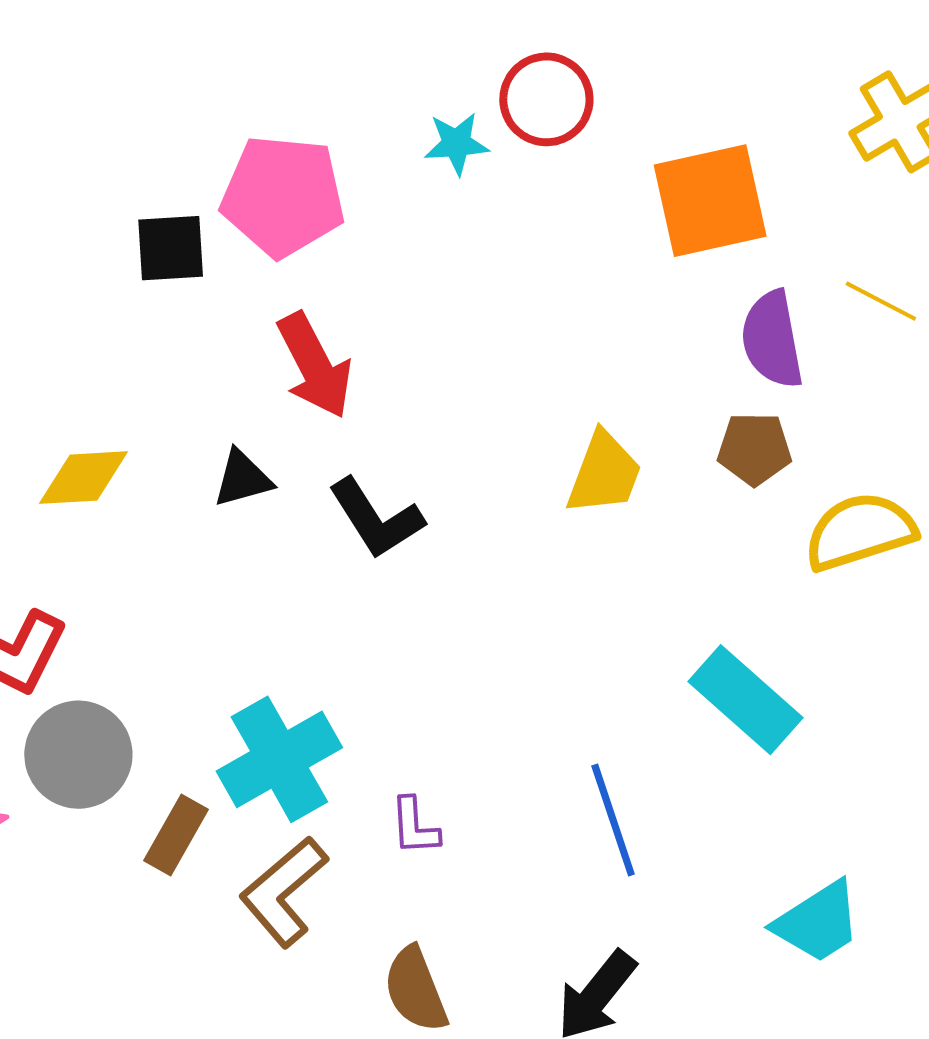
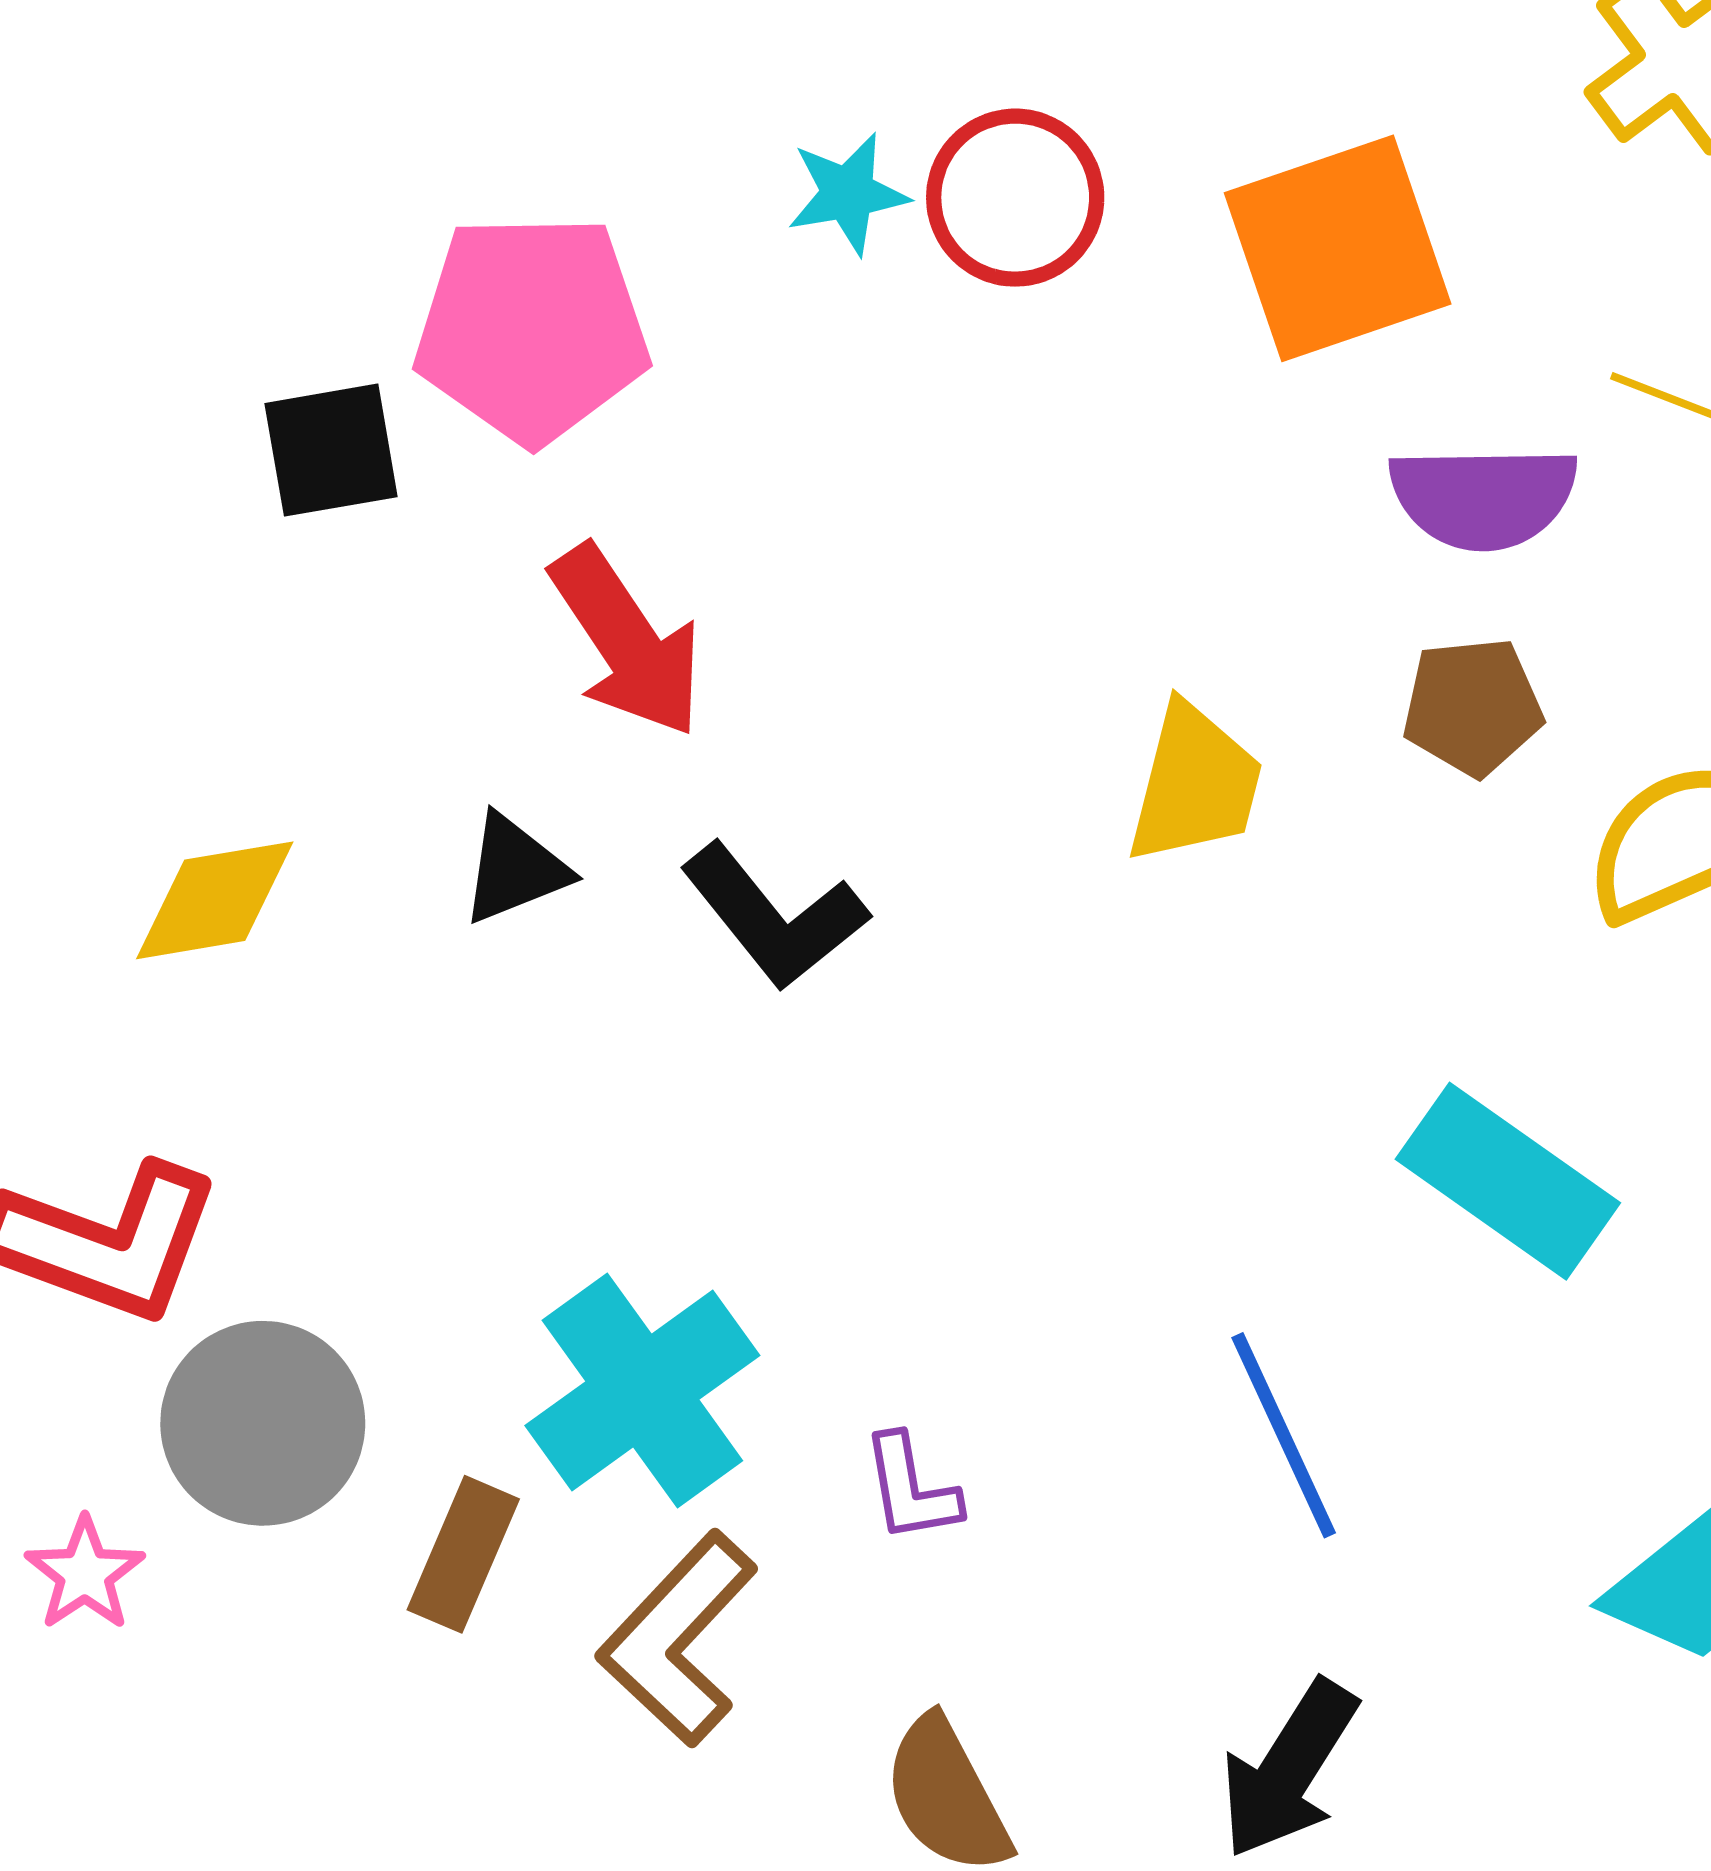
red circle: (546, 99) -> (1015, 198), moved
purple semicircle: (772, 339) -> (1483, 497), turned -74

